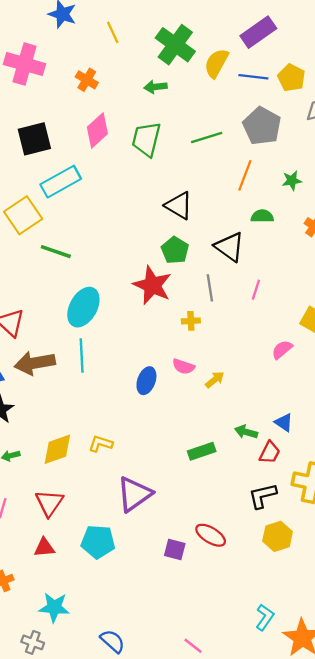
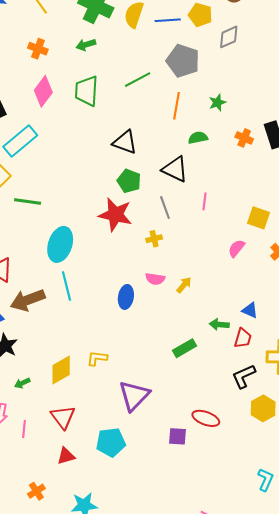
orange cross: (87, 80) -> (38, 49), moved

